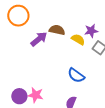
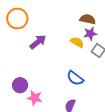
brown semicircle: (57, 30) -> (88, 19), moved
purple circle: (19, 96) -> (20, 85), moved

